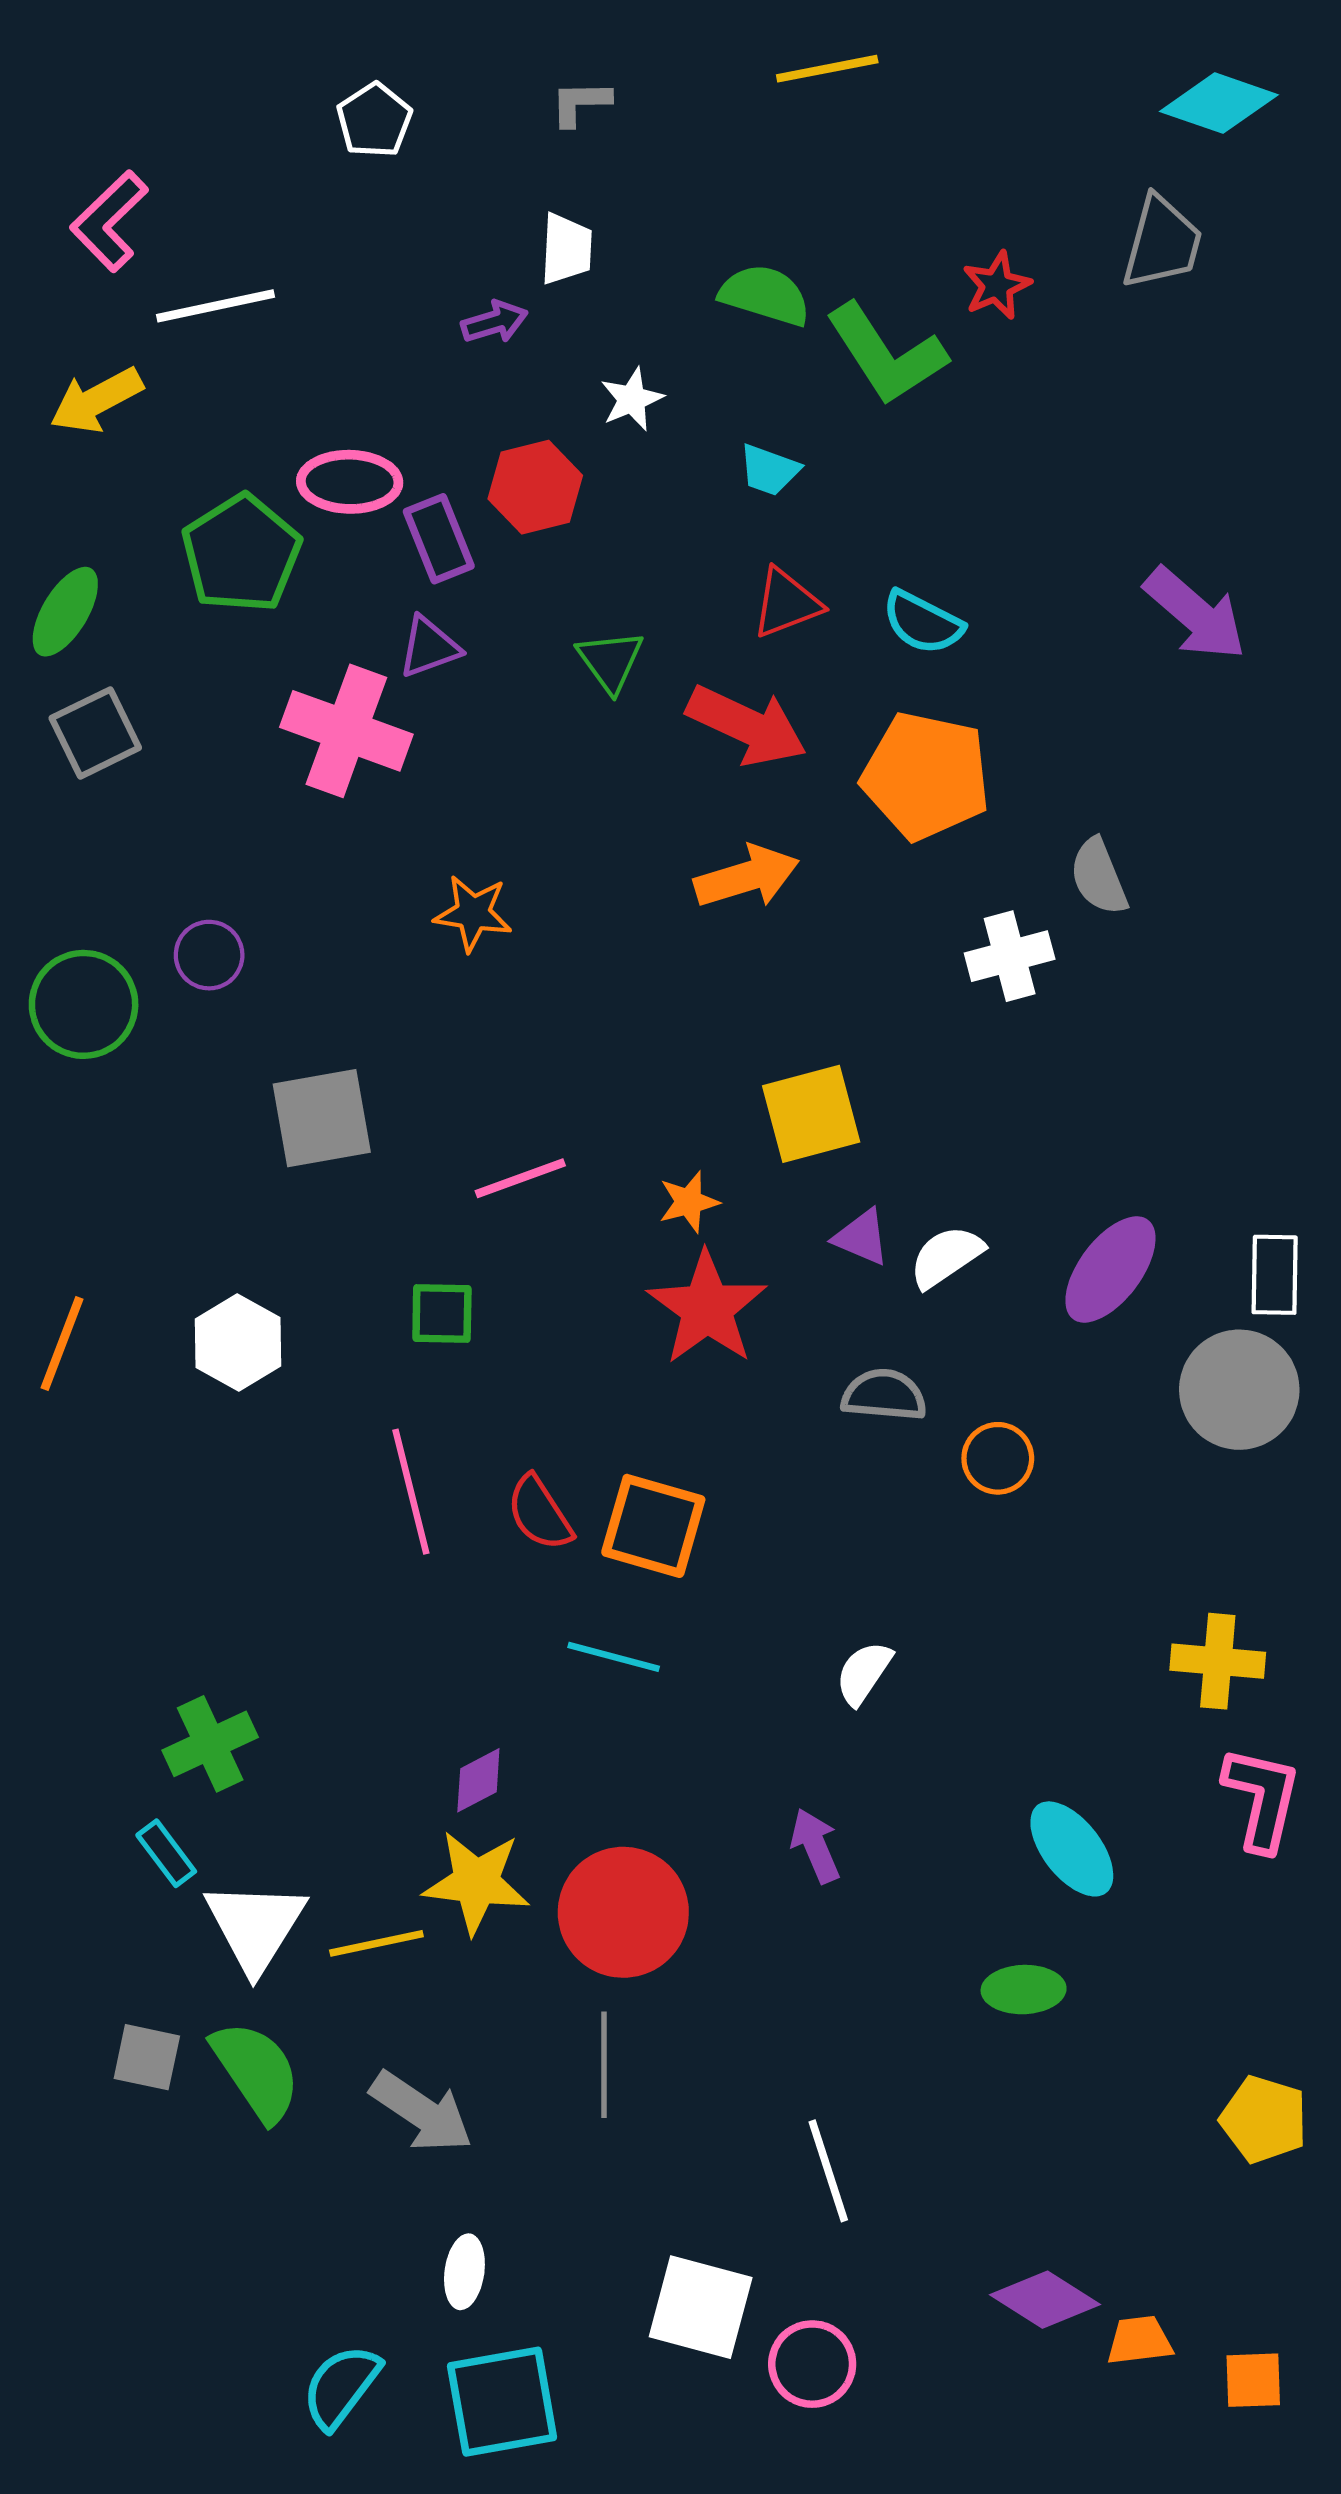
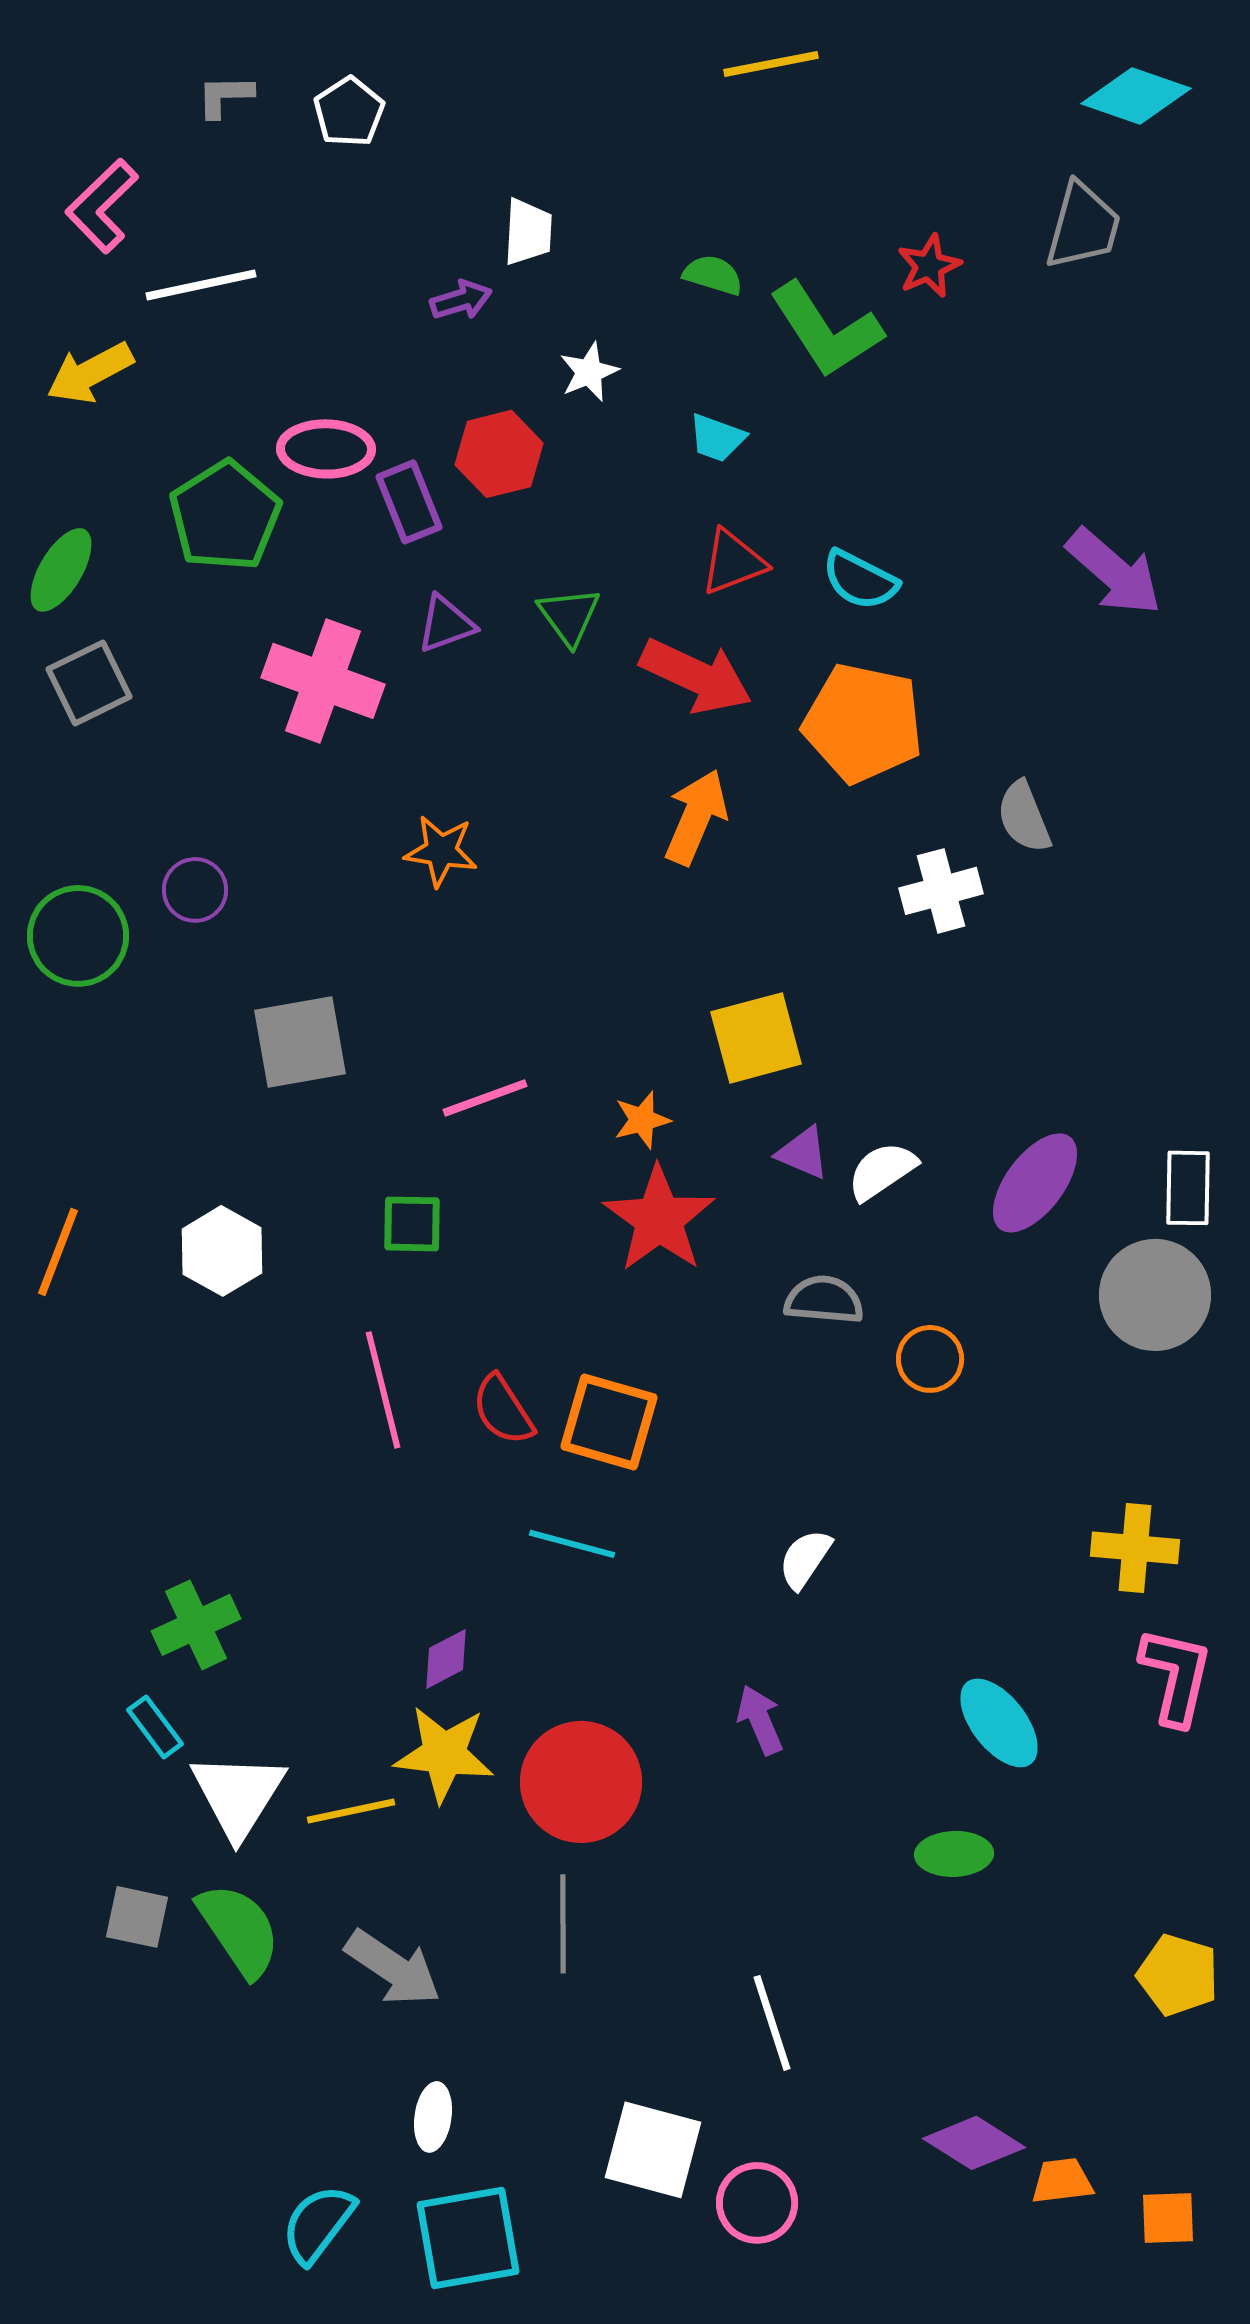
gray L-shape: (580, 103) -> (225, 96), moved
green semicircle: (765, 295) -> (713, 275), size x0.7
purple triangle: (429, 647) -> (446, 624), moved
orange arrow: (747, 877) -> (696, 817), turned -50

